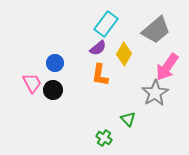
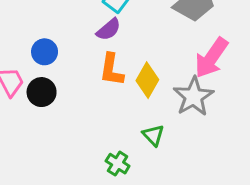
yellow diamond: (124, 54) -> (147, 80), moved

